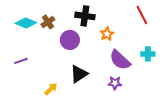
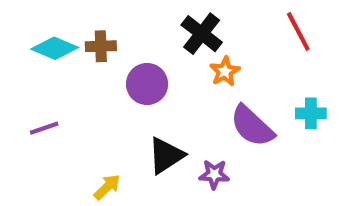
black cross: (85, 16) -> (202, 34), moved, turned 30
brown cross: (48, 22) -> (101, 46), turned 32
purple star: (115, 83) -> (214, 174), moved

